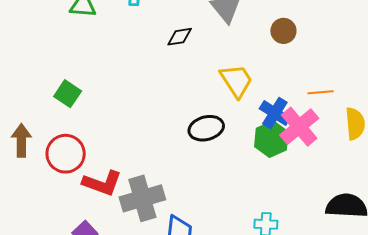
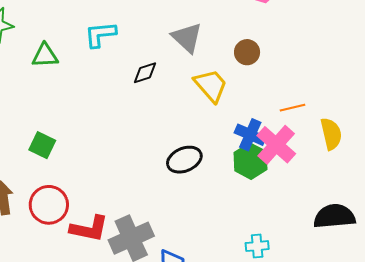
yellow trapezoid: (236, 81) -> (211, 85), moved

